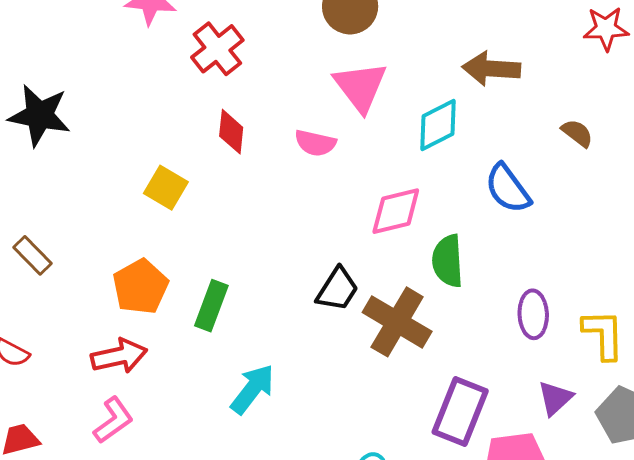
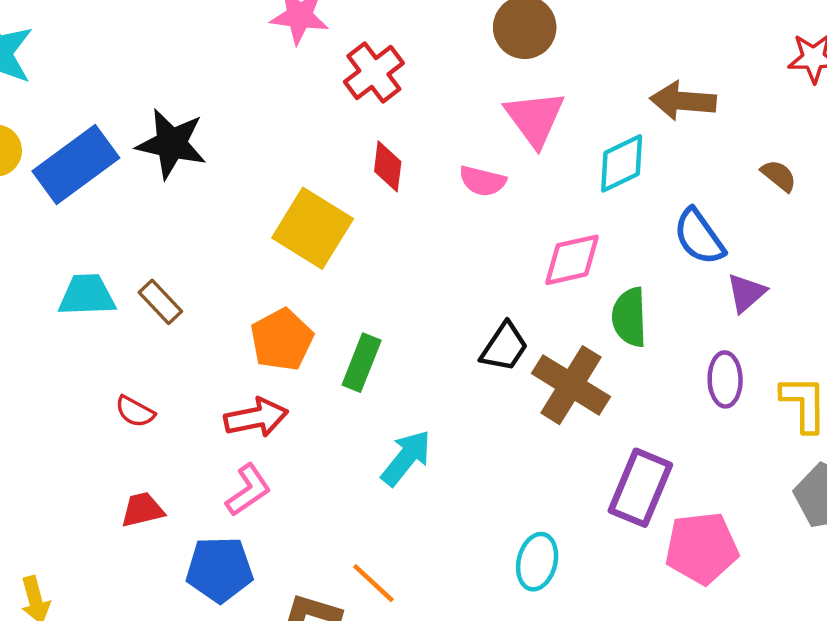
yellow square: (166, 188) -> (313, 228), size x1.6
purple triangle: (555, 398) -> (746, 293), moved

